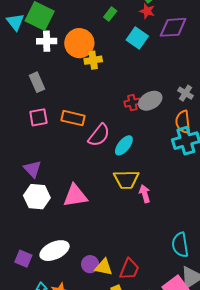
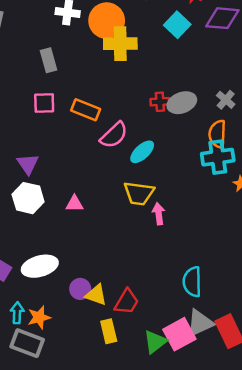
yellow cross: (93, 60) -> (120, 44), size x1.5
pink triangle: (75, 196) -> (74, 204), size x0.6

